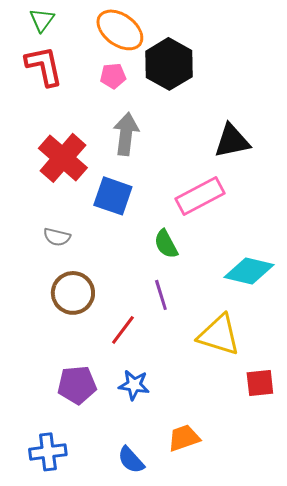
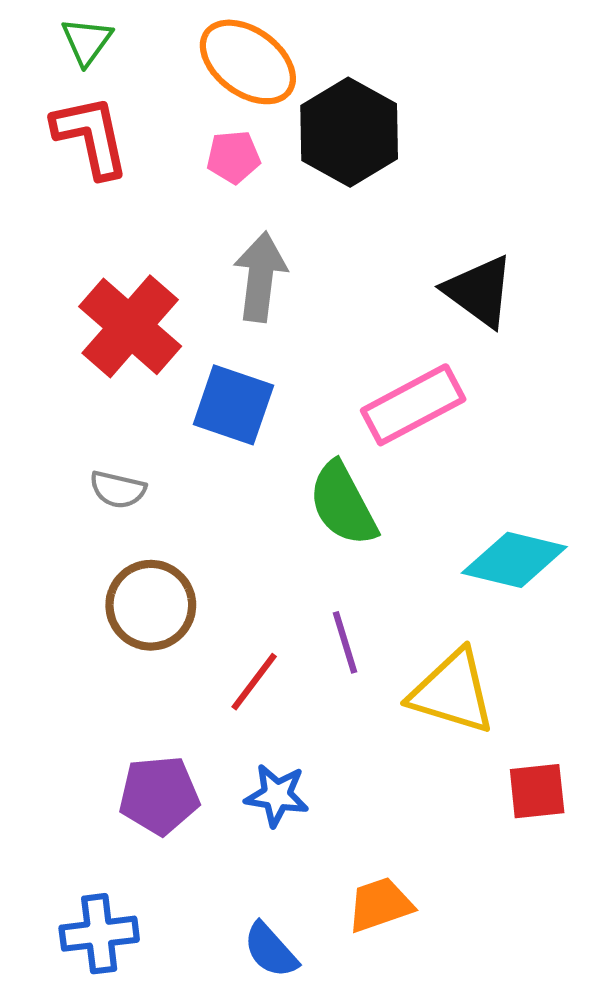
black triangle: (232, 141) -> (479, 291), turned 48
green semicircle: (166, 244) -> (343, 504), size x1.4
purple line: (161, 295) -> (345, 642), moved

